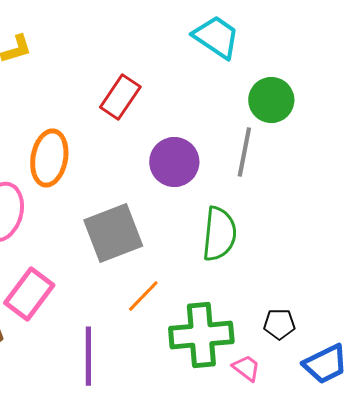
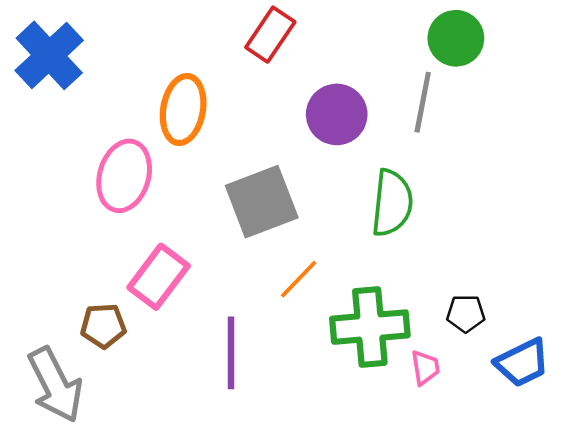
pink trapezoid: (246, 368) -> (425, 368), turned 44

